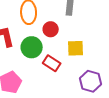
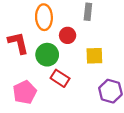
red rectangle: (52, 63) -> (60, 78), moved

